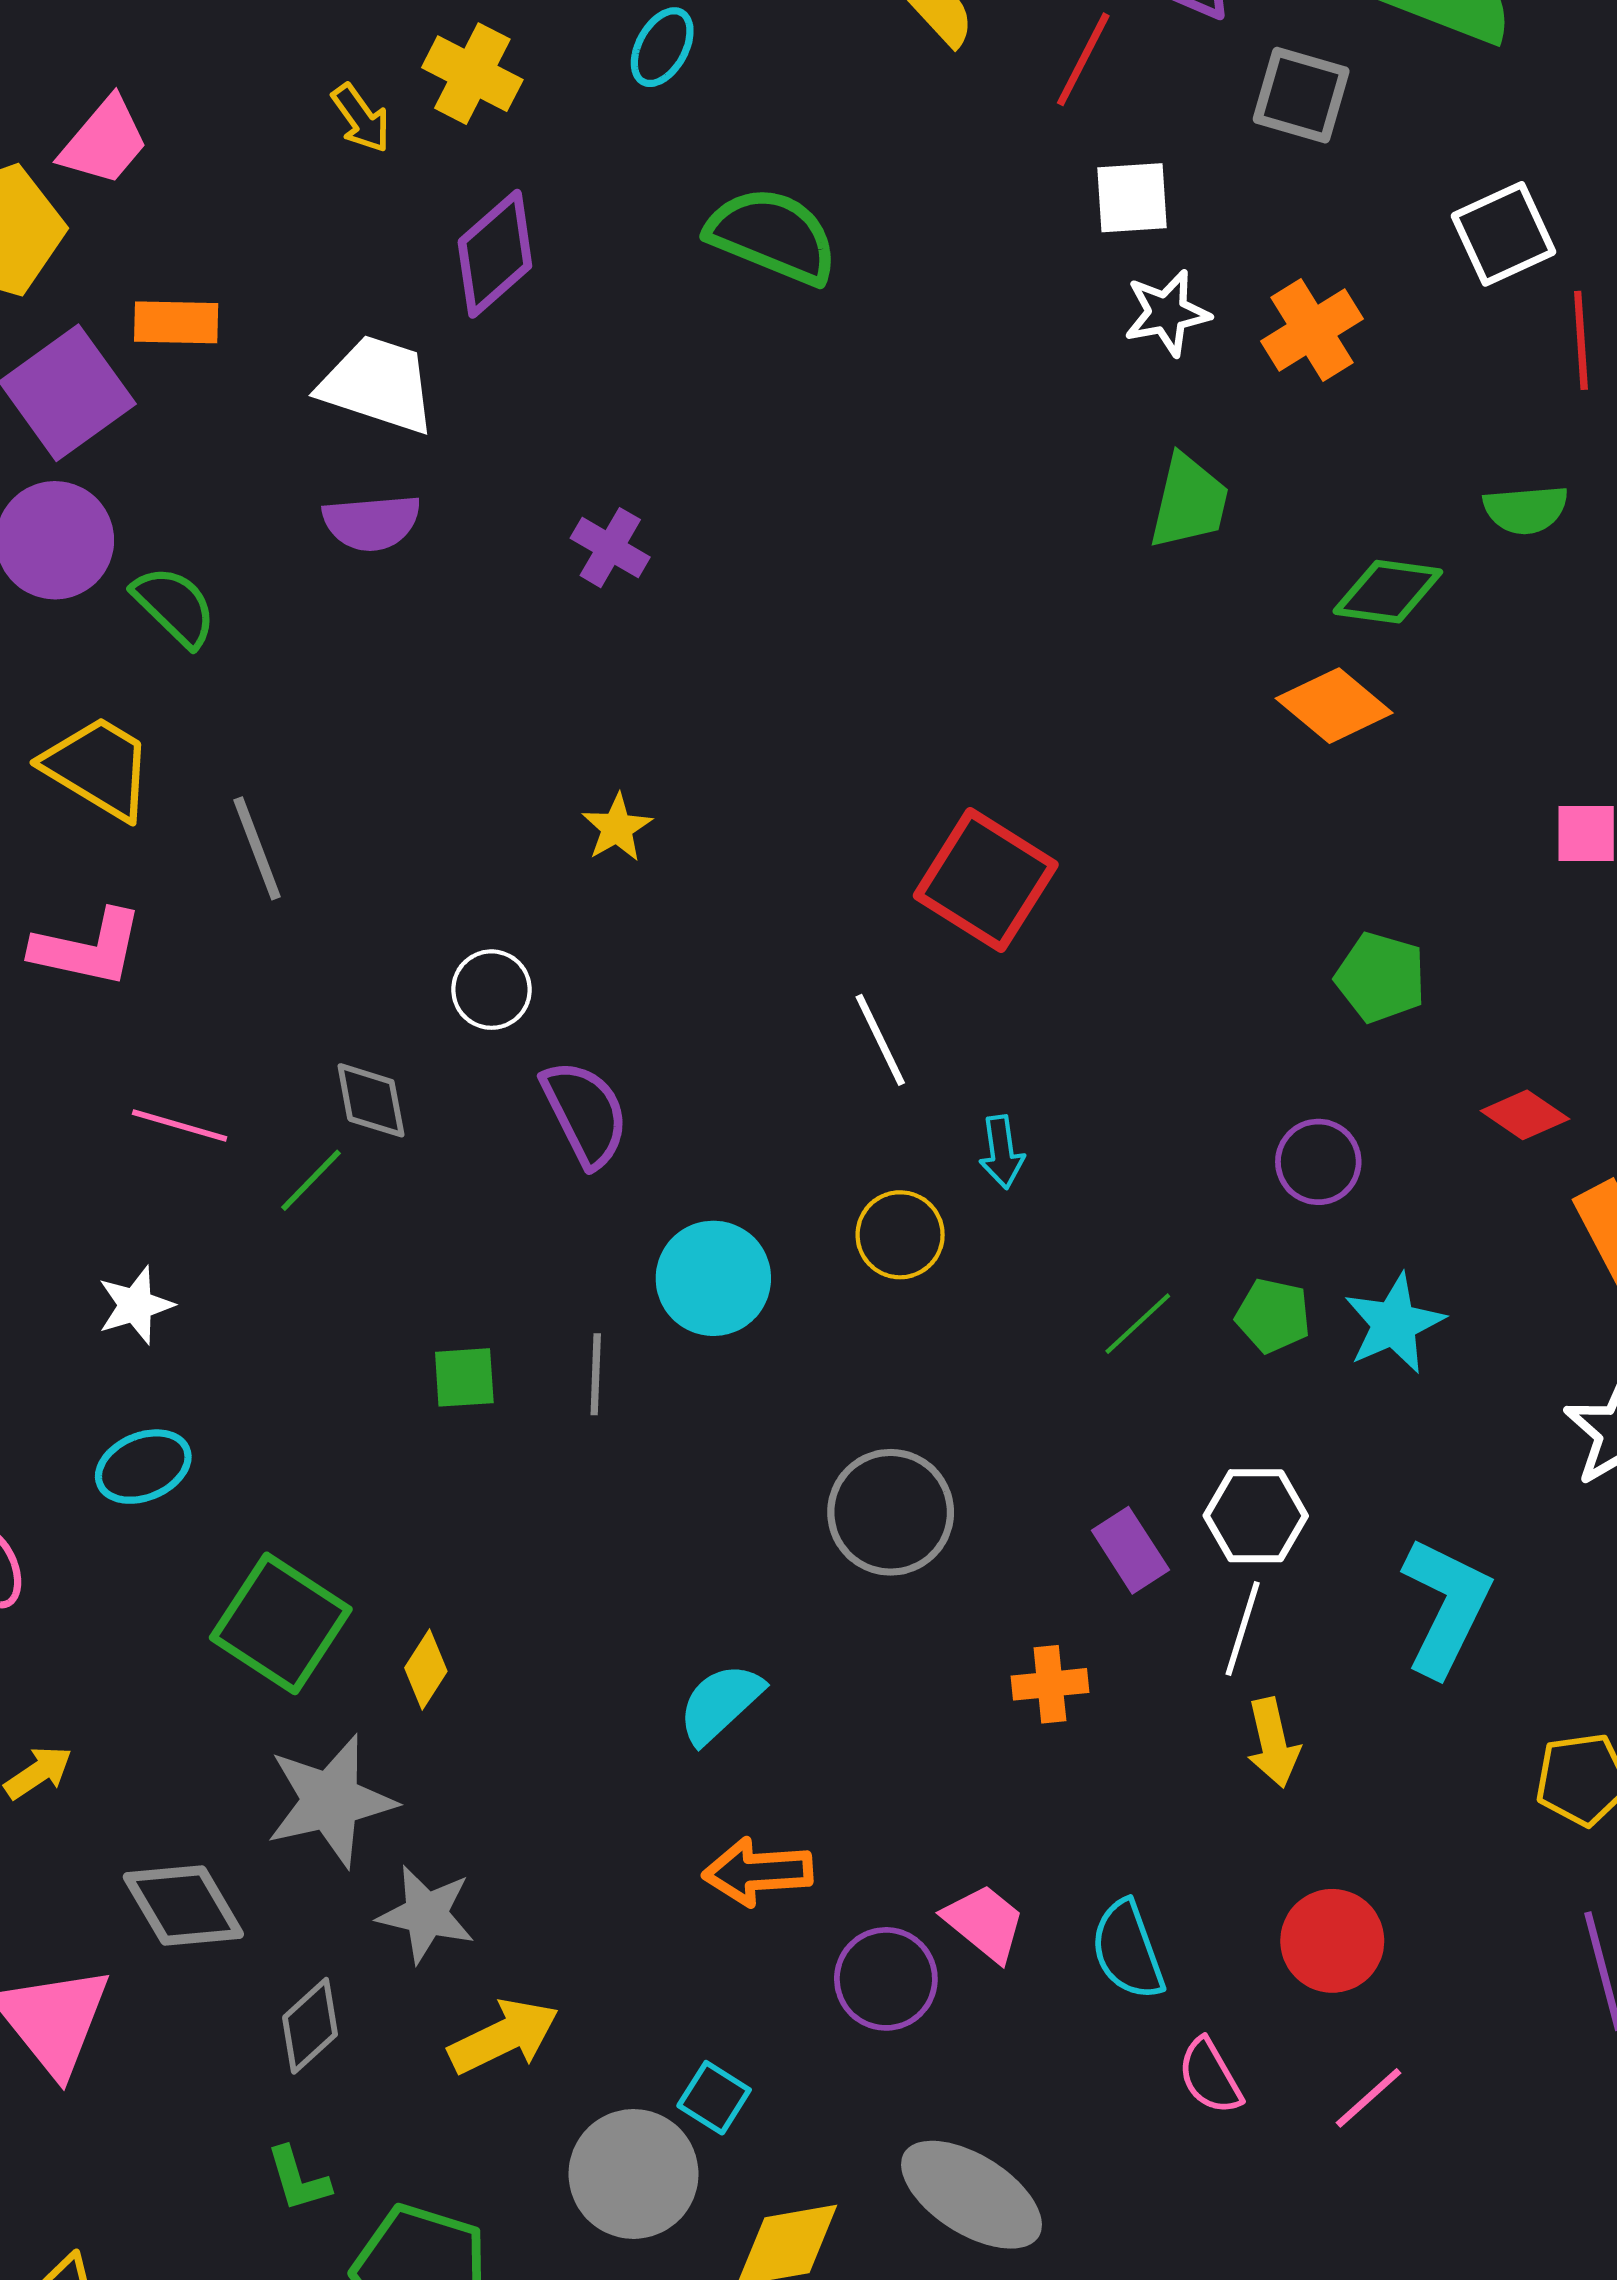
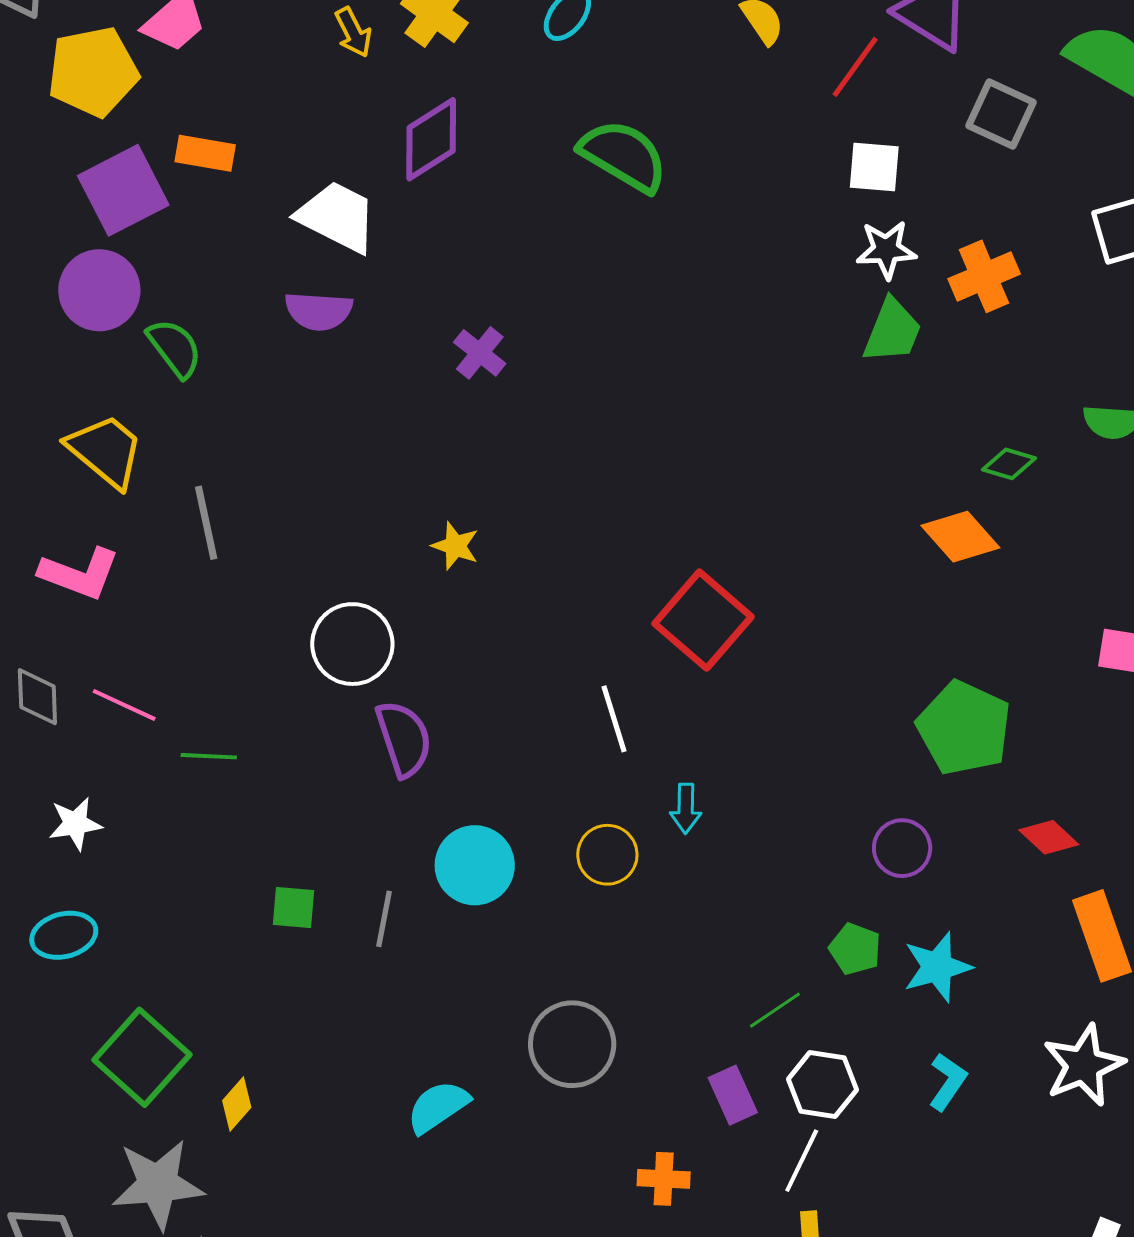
green trapezoid: (1189, 502) -> (892, 331), moved
green diamond: (1388, 592) -> (1009, 464), size x0.7
yellow star: (617, 828) -> (455, 546), turned -30
green pentagon: (1381, 977) -> (964, 728), size x1.5
white circle: (491, 990) -> (352, 644), size x1.5
gray diamond: (371, 1100) -> (37, 697), moved
green line: (311, 1180) -> (209, 756), turned 40
green line: (1138, 1324) -> (775, 1010), moved
cyan L-shape: (1446, 1606) -> (948, 1082), moved, size x0.6
cyan semicircle: (720, 1703) -> (438, 1107), moved

